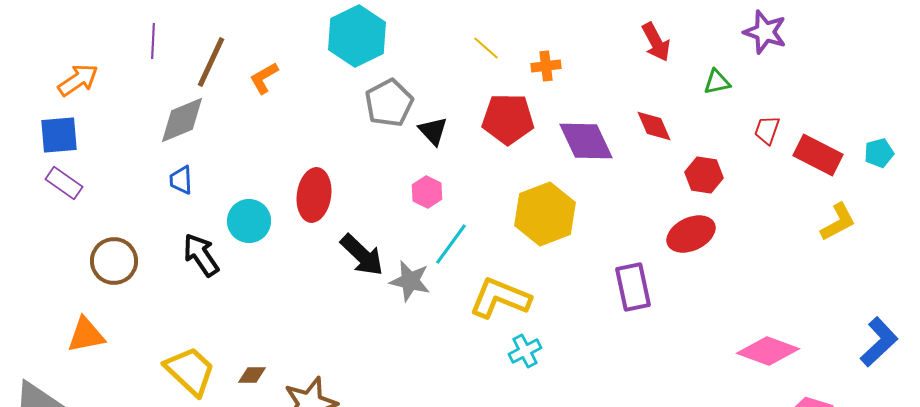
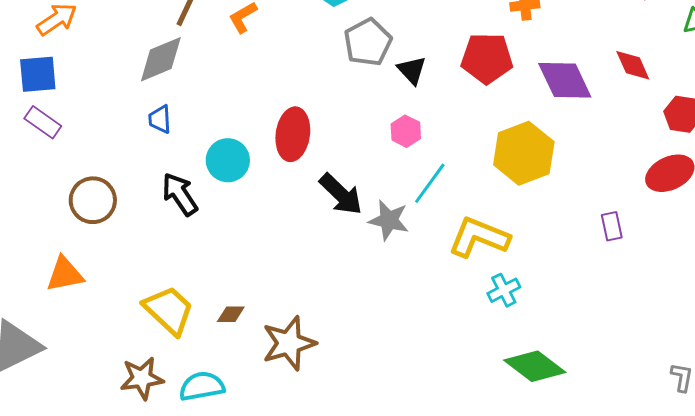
purple rectangle: (633, 287) -> (612, 226), size x0.6

